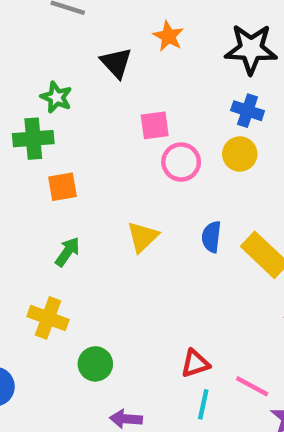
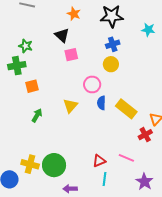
black triangle: (116, 63) -> (62, 35), moved
blue cross: (248, 111) -> (113, 44), turned -32
pink circle: (181, 162) -> (92, 84), moved
yellow cross: (48, 318) -> (30, 164), moved
green circle: (95, 364) -> (54, 165), size x1.5
pink line: (252, 386) -> (126, 158), moved

